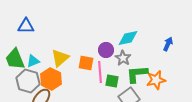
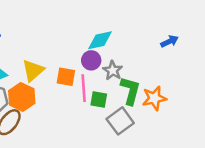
cyan diamond: (128, 38) -> (100, 40), moved
blue arrow: (168, 44) -> (169, 41), moved, turned 40
green L-shape: (137, 74) -> (130, 91), turned 110

